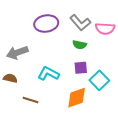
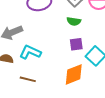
cyan L-shape: (48, 74) -> (30, 52), moved

